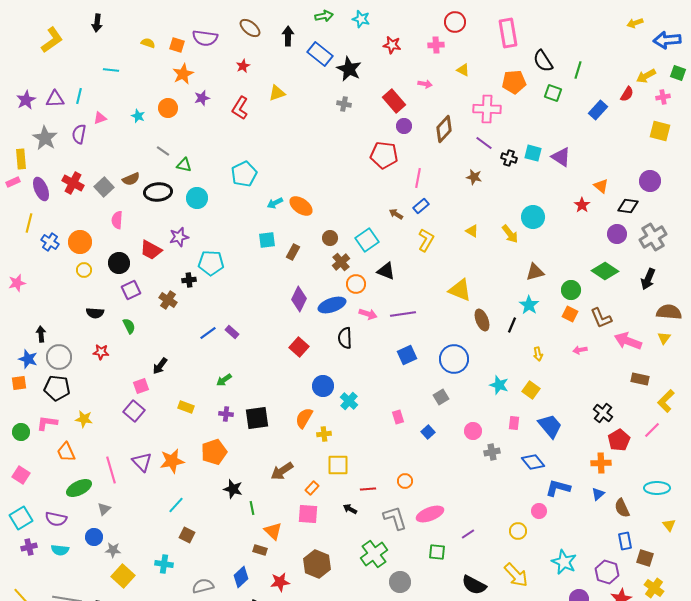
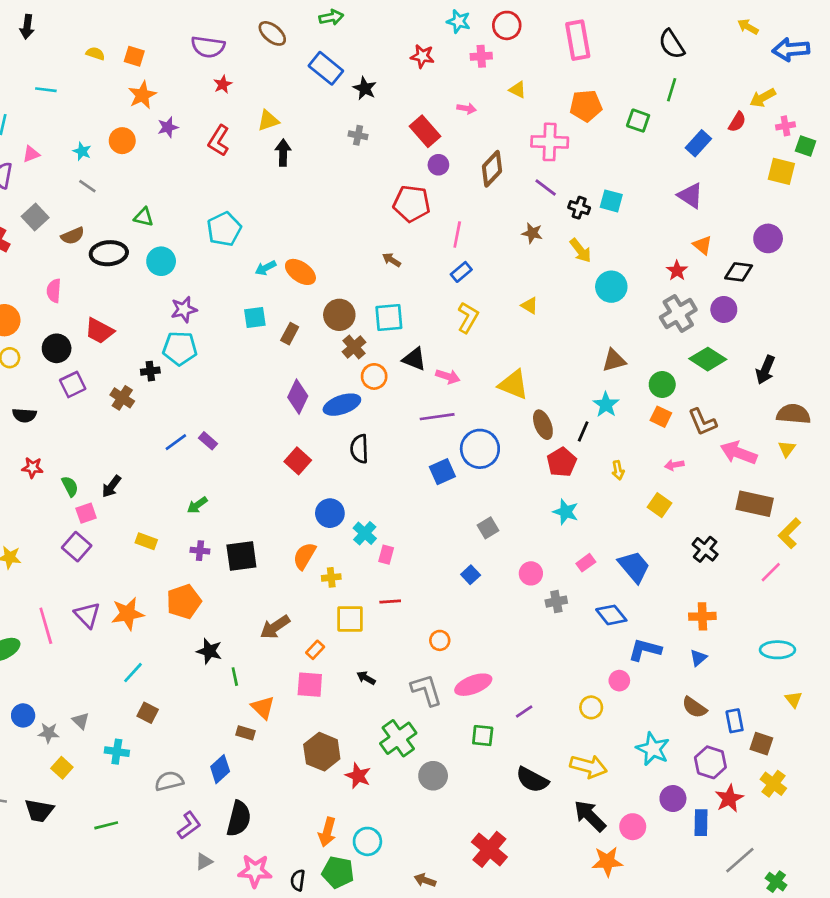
cyan star: (361, 19) -> (459, 21), moved
yellow arrow: (635, 23) -> (748, 27), turned 49
brown ellipse: (250, 28) -> (272, 33), moved
black arrow: (288, 36) -> (283, 153), moved
purple semicircle: (205, 38) -> (208, 47), moved
black semicircle: (543, 61) -> (672, 44), moved
black star: (349, 69) -> (365, 88), size x0.7
green square: (678, 73) -> (806, 146), moved
gray line: (163, 151) -> (87, 186), moved
purple triangle: (561, 157) -> (690, 196), moved
gray square: (104, 187) -> (35, 217), moved
brown arrow: (396, 214) -> (392, 260), moved
yellow arrow: (510, 234) -> (580, 251), moved
purple star: (179, 237) -> (184, 309), moved
gray cross: (653, 237) -> (678, 313), moved
brown circle: (330, 238) -> (339, 315), size x1.5
cyan square: (367, 240) -> (389, 318), turned 30
pink arrow: (368, 314) -> (448, 376), moved
green semicircle: (129, 326) -> (70, 486), moved
blue circle: (454, 359) -> (480, 449), moved
brown rectangle: (640, 379) -> (755, 504), size x1.5
yellow square: (531, 390) -> (660, 505), moved
pink rectangle: (398, 417) -> (386, 555), moved, turned 32
pink rectangle: (514, 423) -> (586, 563), turned 48
red pentagon: (619, 440) -> (562, 462), moved
red line: (368, 489) -> (390, 602), moved
brown semicircle: (622, 508) -> (694, 707), moved, turned -30
gray triangle: (104, 509) -> (81, 721), moved, turned -32
yellow arrow: (516, 575) -> (589, 766), turned -32
yellow square: (123, 576) -> (62, 768), size x0.7
red star: (280, 582) -> (358, 776), moved, turned 30

